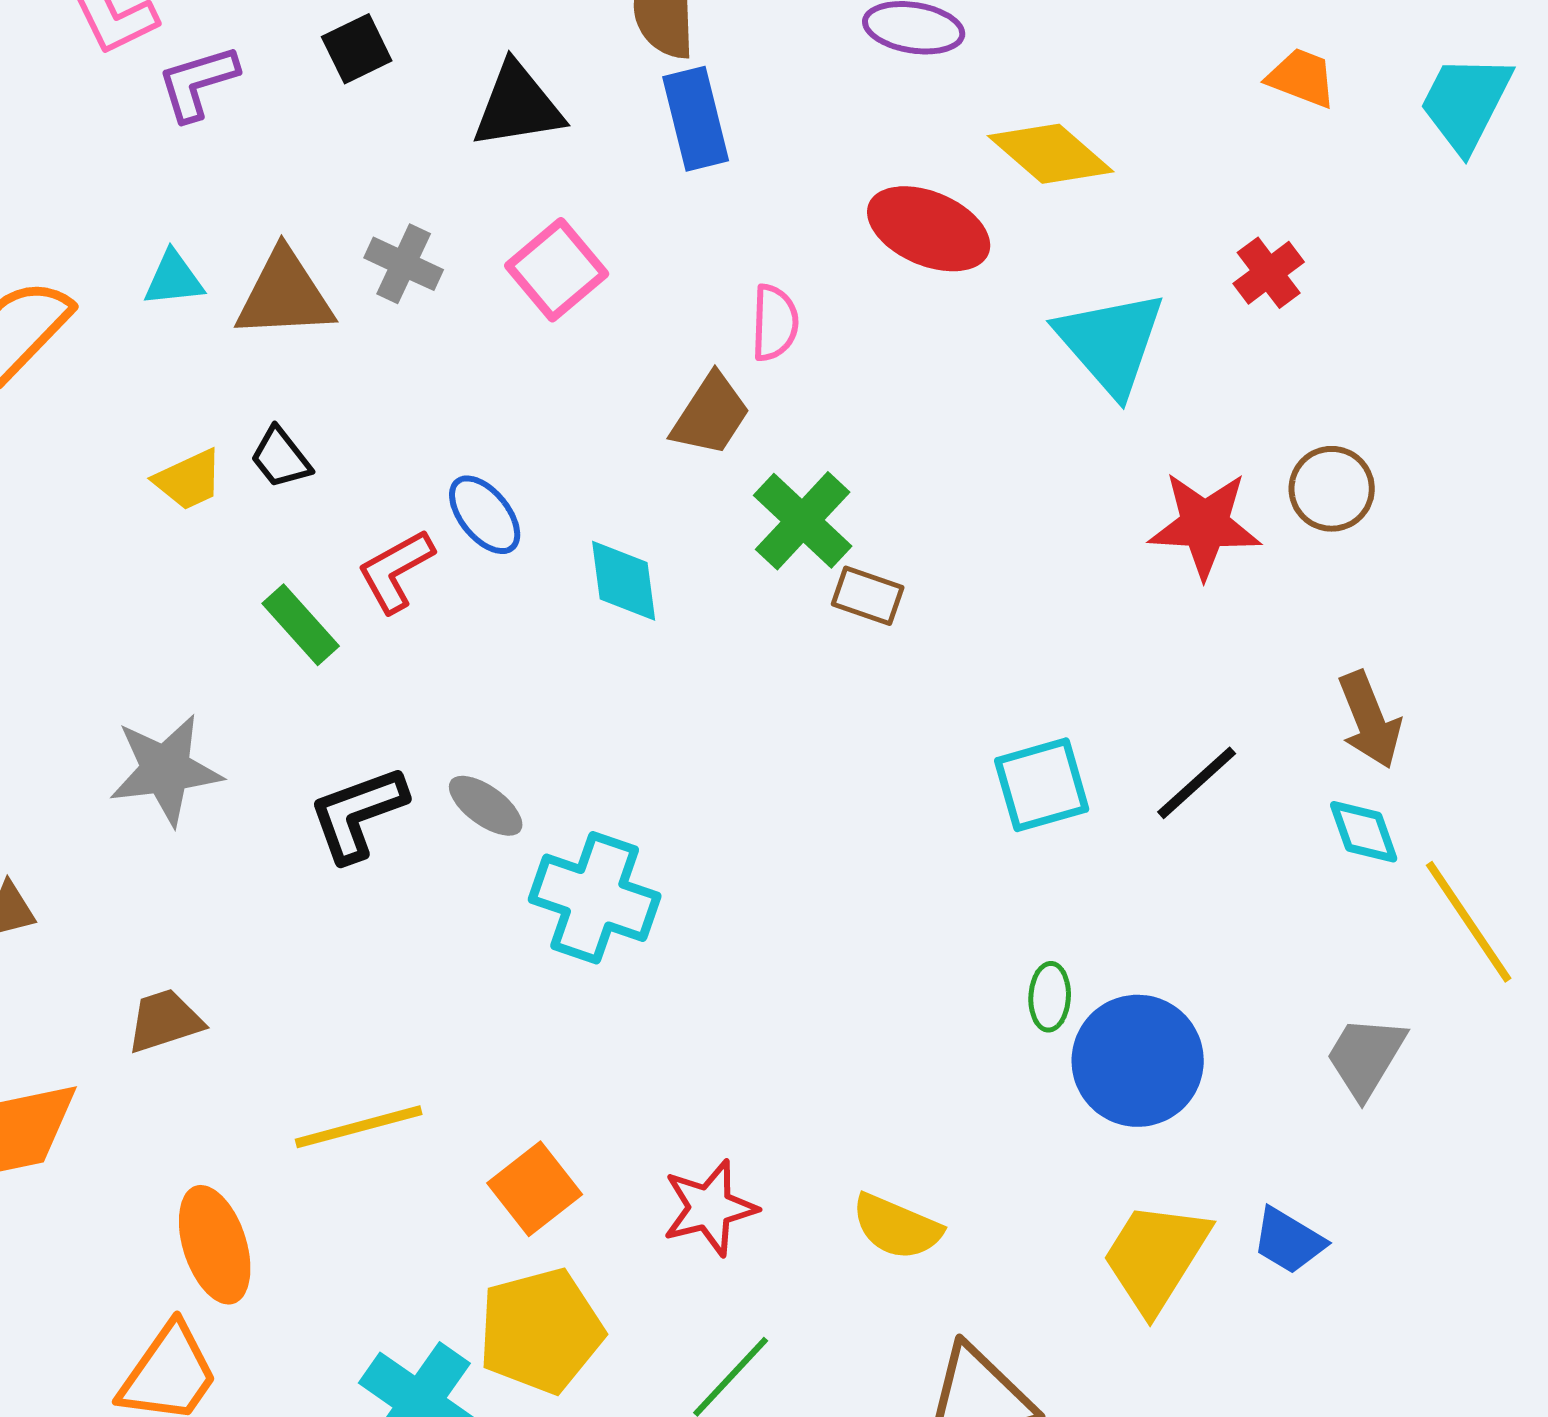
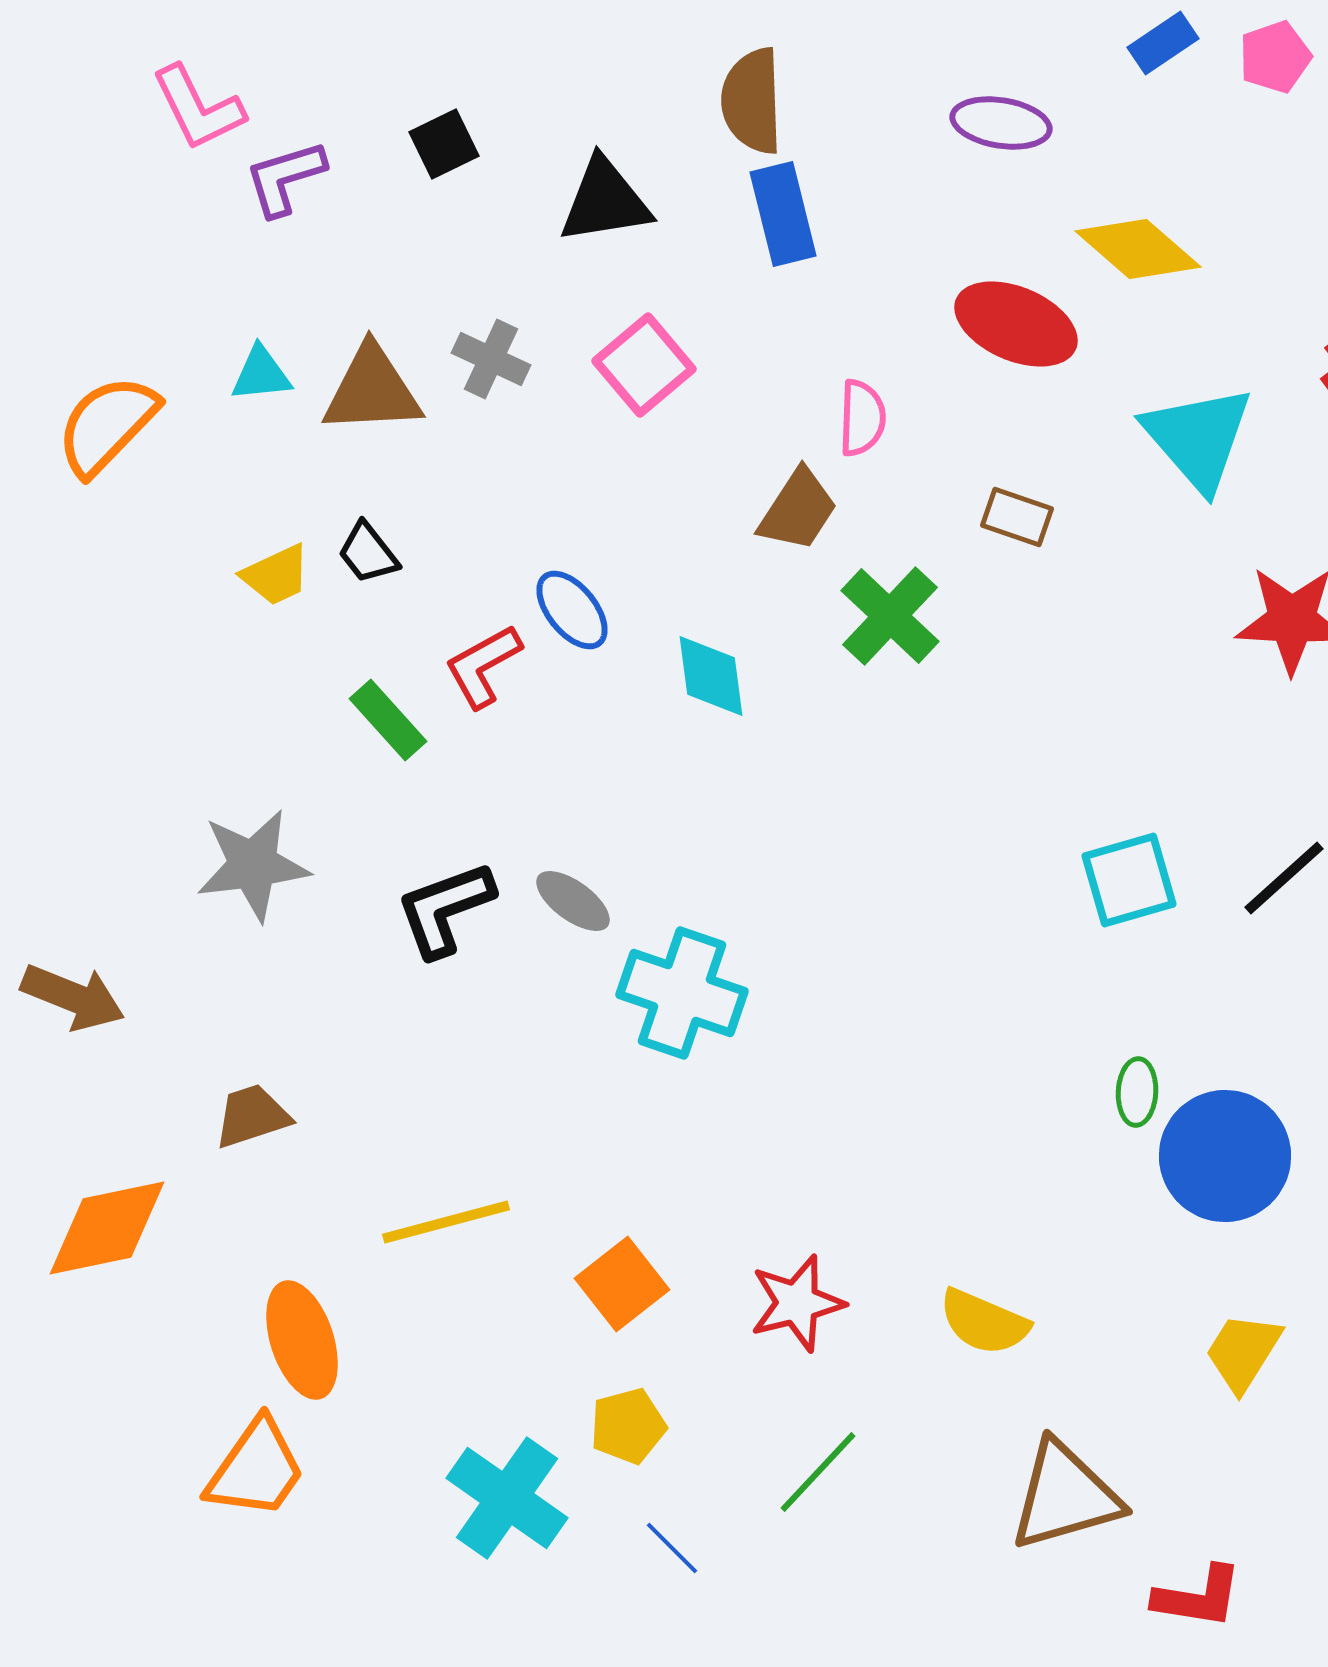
brown rectangle: (868, 596) -> (1017, 517), moved
yellow trapezoid: (1156, 1257) -> (1243, 1352), size x0.7
yellow pentagon: (541, 1331) -> (628, 1426), size x0.6

